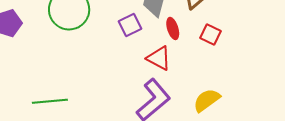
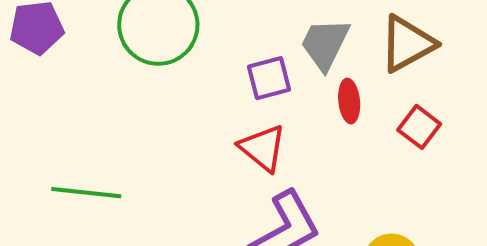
red triangle: (159, 58) -> (263, 148), moved

